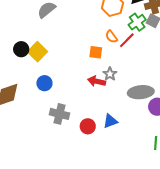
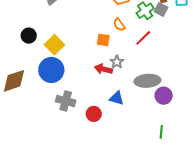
red line: (127, 40) -> (143, 38), moved
yellow square: (37, 52) -> (54, 45), moved
blue circle: (44, 83) -> (51, 70), size x1.6
blue triangle: (110, 121) -> (117, 98), moved, turned 35

